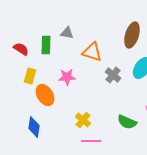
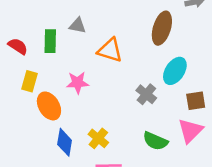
gray cross: (113, 75) -> (146, 94), moved
blue diamond: (34, 127) -> (65, 142), moved

